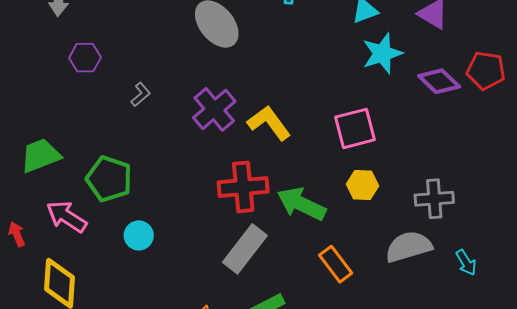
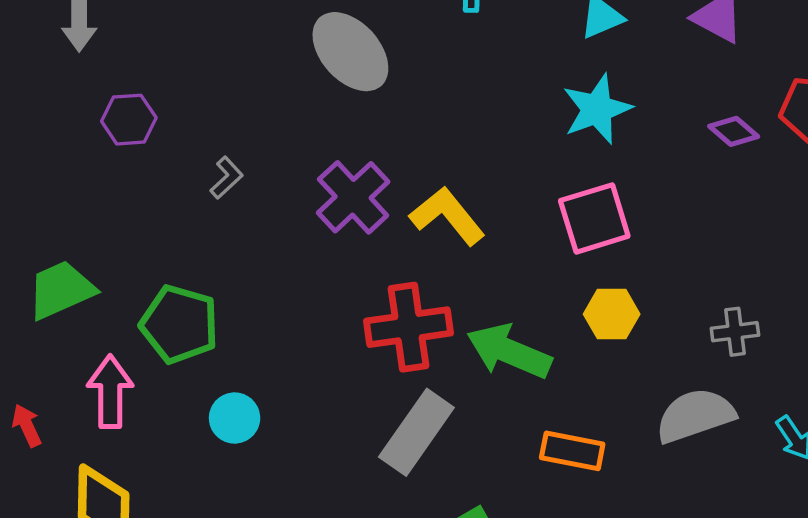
cyan star: (382, 53) -> (597, 109), moved
purple diamond: (439, 81) -> (734, 131), size x0.7
gray cross: (434, 199) -> (735, 332), size x0.7
pink arrow: (67, 217) -> (110, 392), turned 60
orange rectangle: (336, 264) -> (572, 451), turned -39

